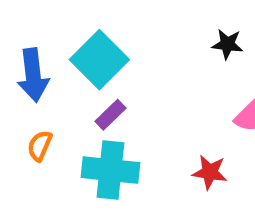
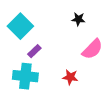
purple rectangle: (110, 115) -> (34, 51), moved

